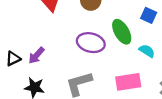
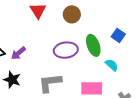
purple ellipse: (91, 43) -> (66, 50), turned -30

